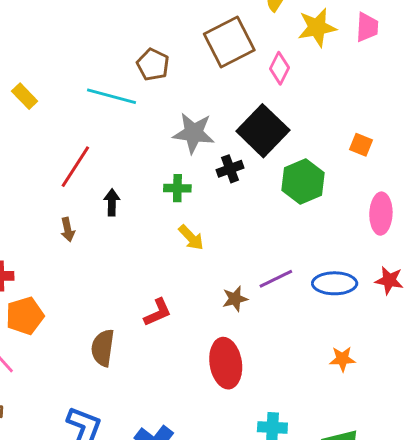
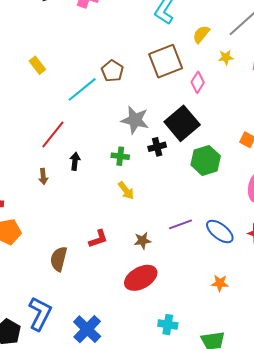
yellow star: (317, 27) -> (226, 57), size x0.6
yellow rectangle: (25, 96) -> (37, 65), moved
cyan line: (111, 96) -> (82, 89), turned -60
blue ellipse: (335, 283) -> (220, 231), turned 32
brown star: (235, 299) -> (142, 241), moved
red ellipse: (226, 363) -> (141, 278), turned 64

